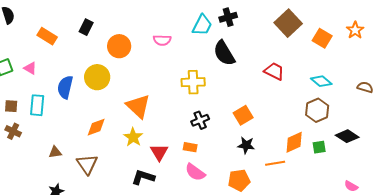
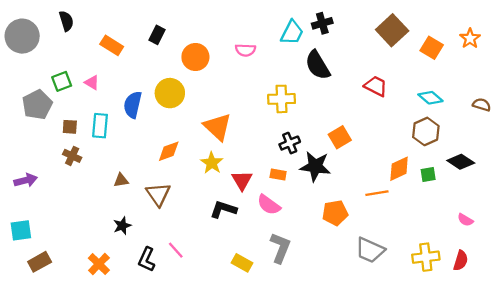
black star: (246, 145) -> (315, 166), moved, size x1.5
pink semicircle: (195, 172) -> (269, 205), moved

